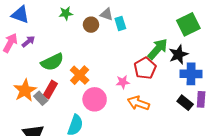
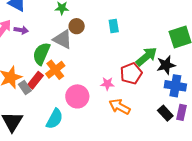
gray triangle: (106, 14) -> (63, 39), moved, size x1.5
brown circle: (91, 25) -> (77, 26), moved
purple arrow: (28, 41) -> (21, 30), turned 40
green semicircle: (52, 62) -> (41, 54), turned 130
orange cross: (80, 75) -> (55, 70), moved

